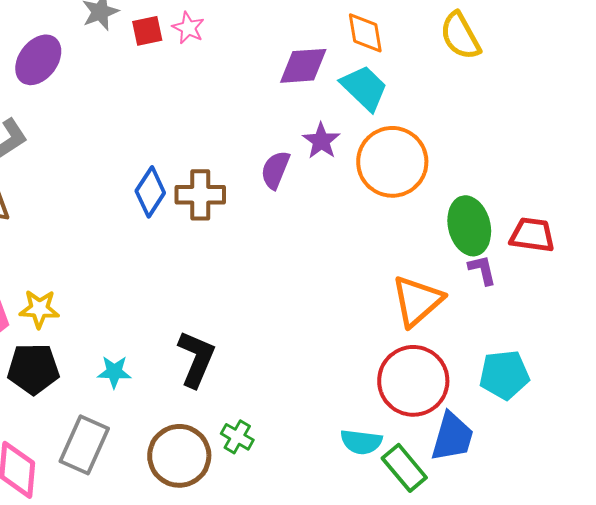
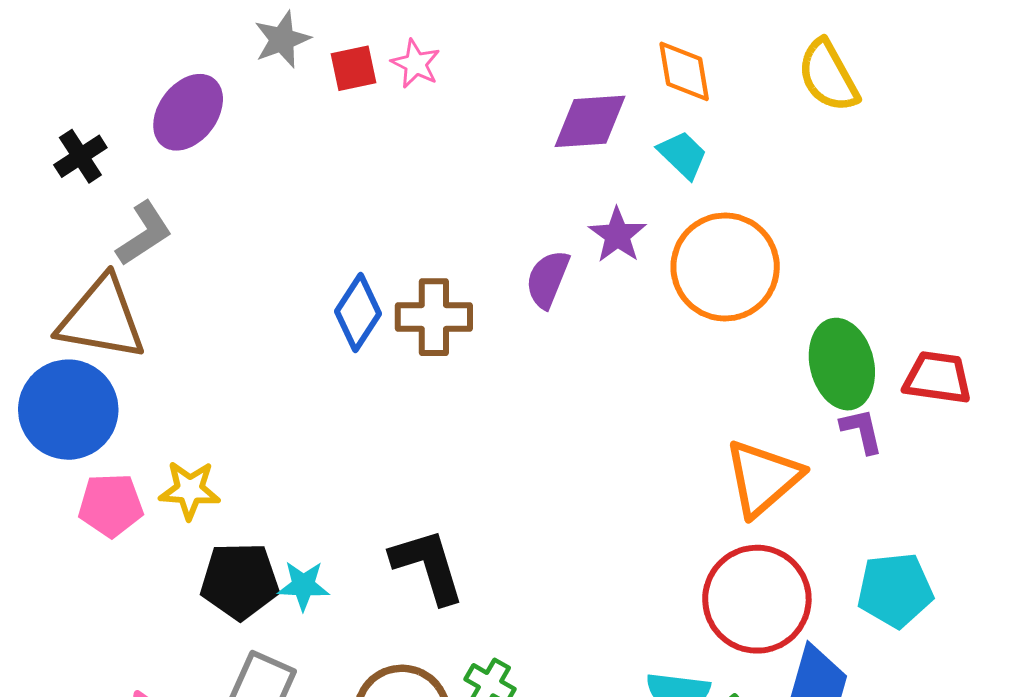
cyan trapezoid: (364, 88) -> (683, 155), size x0.7
black L-shape: (196, 359) -> (428, 566), turned -40
black pentagon: (33, 369) -> (240, 581), moved

